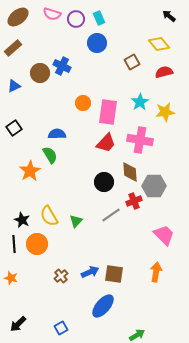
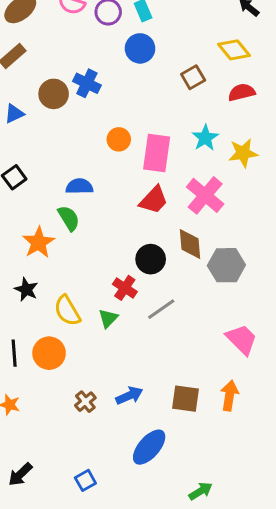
pink cross: (140, 140) -> (205, 195), turned 30
red cross: (134, 201) -> (125, 288), moved, turned -35
black star: (22, 220) -> (26, 289), moved
brown square: (114, 274) -> (185, 399), moved

